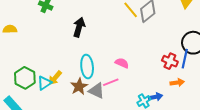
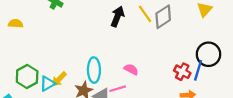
black arrow: (79, 27) -> (117, 16), moved

